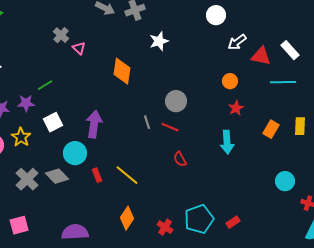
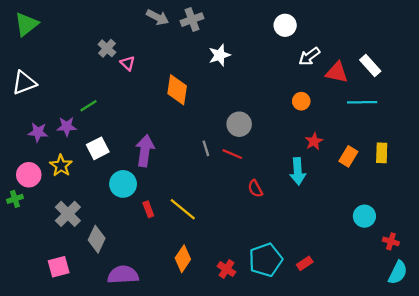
red star: (236, 108) -> (314, 141), moved
red semicircle: (180, 159) -> (255, 189), moved
gray diamond: (57, 176) -> (97, 239), moved, turned 70

